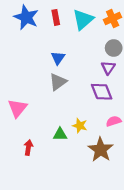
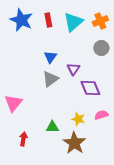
purple triangle: (108, 68) -> (73, 69), moved
yellow star: (80, 126) -> (78, 119), moved
brown star: (101, 150) -> (74, 143), moved

